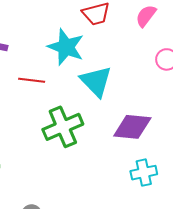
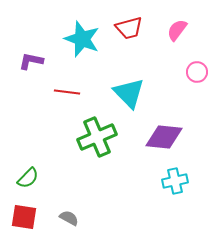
cyan star: (66, 47) -> (82, 39), moved

